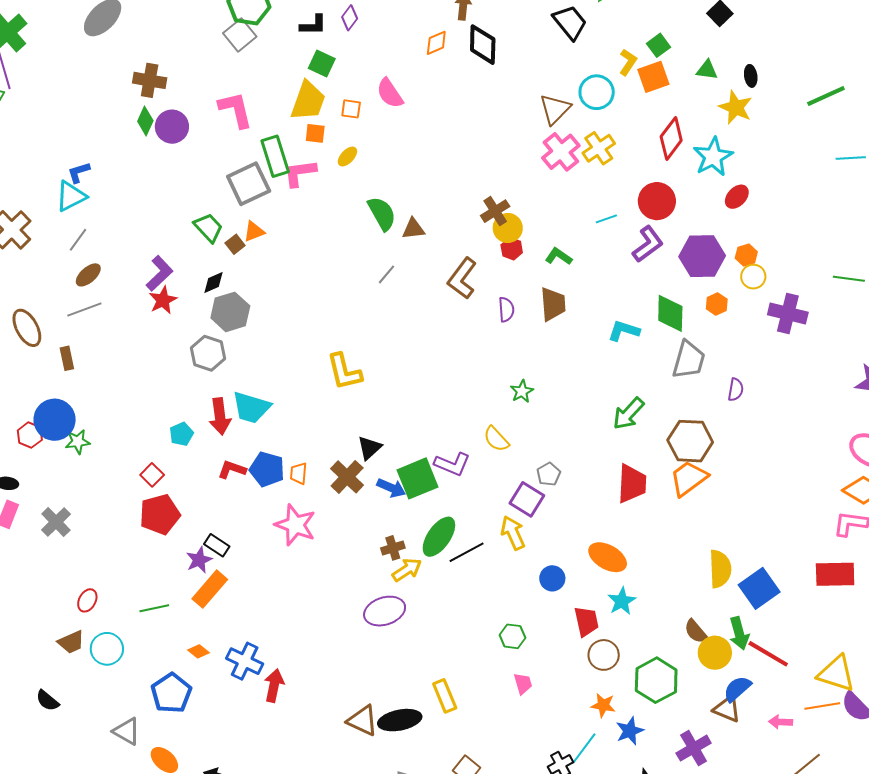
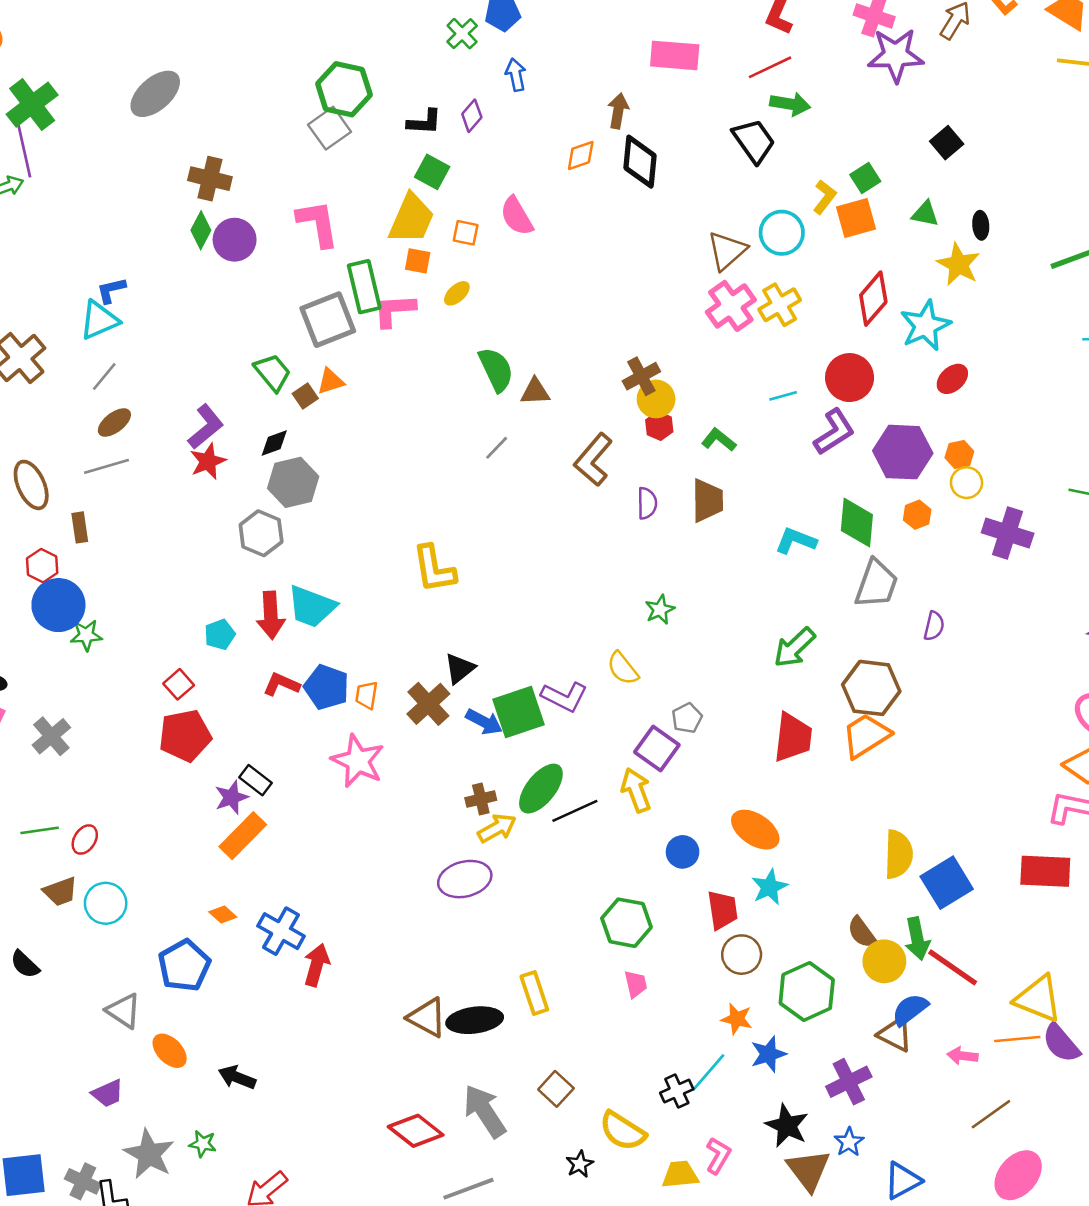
red hexagon: (30, 435) -> (42, 566), moved
green line: (154, 608) -> (40, 830), moved
green hexagon: (512, 636) -> (626, 923), size x1.5

